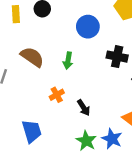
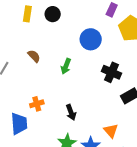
brown semicircle: (32, 57) -> (34, 56), size x0.6
orange cross: (57, 95) -> (37, 104), moved

